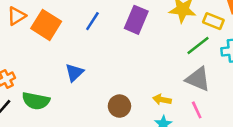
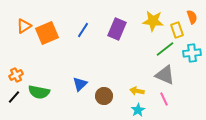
yellow rectangle: (213, 21) -> (177, 30), turned 49
orange square: (46, 25) -> (47, 33), turned 35
blue triangle: (74, 73) -> (80, 84), moved

